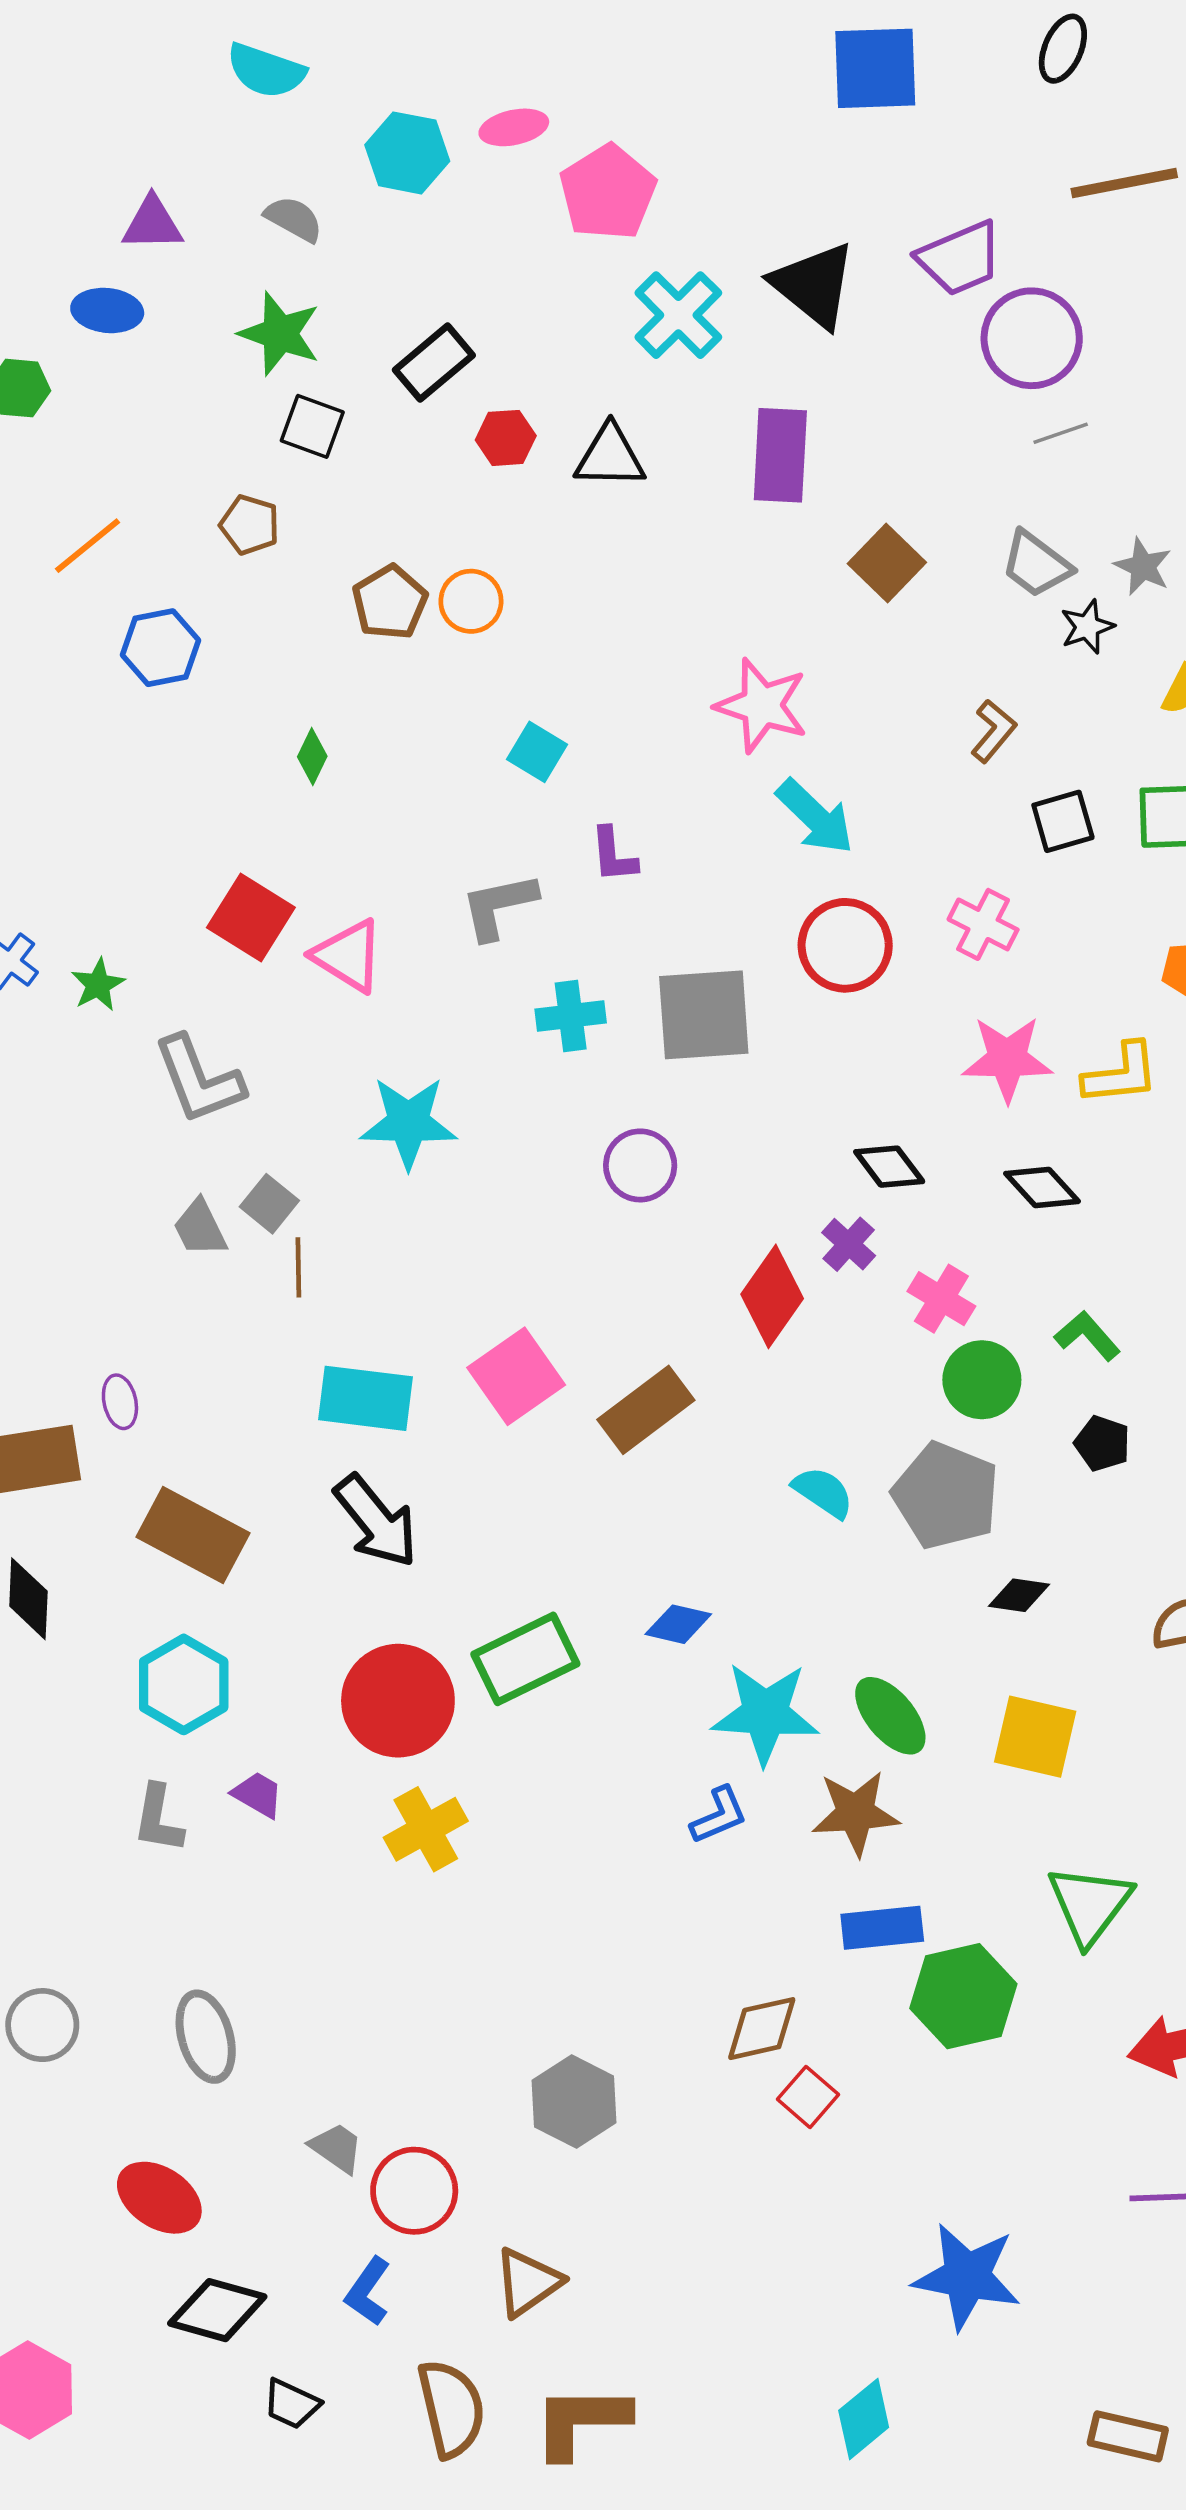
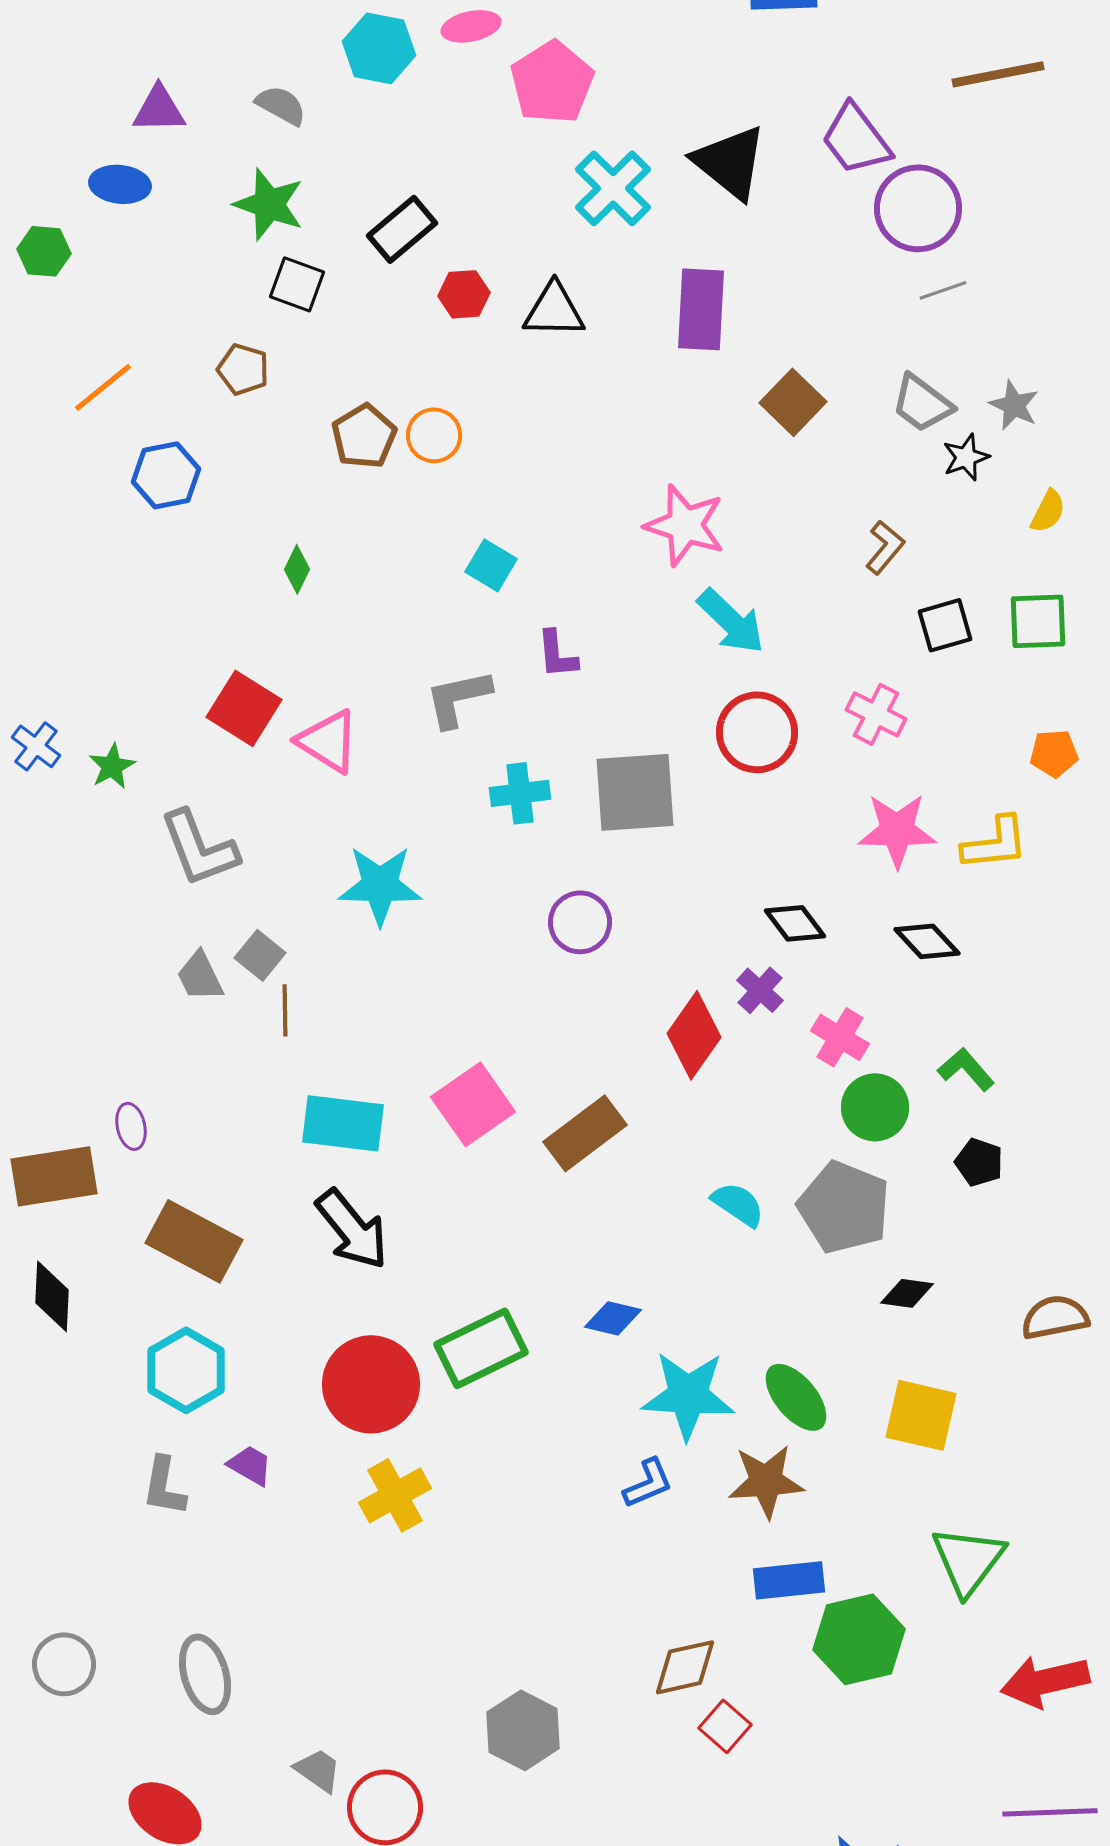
purple trapezoid: (960, 258) -> (856, 139), turned 76

